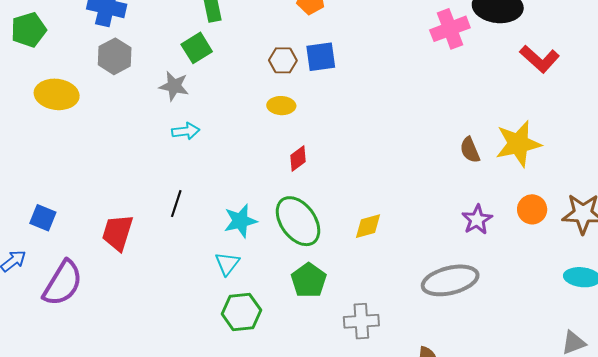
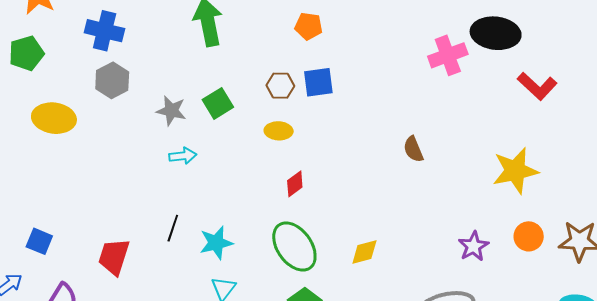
green square: (197, 48) -> (218, 103), moved
brown semicircle: (470, 150) -> (413, 149), moved
cyan star: (240, 221) -> (216, 243), moved

